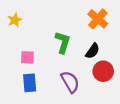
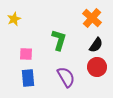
black semicircle: (93, 51) -> (96, 45), moved

